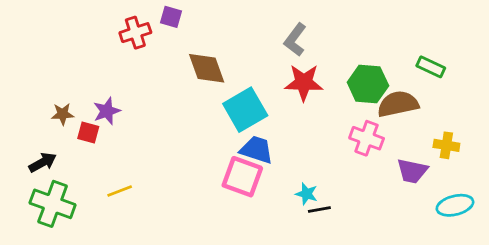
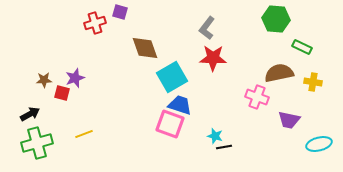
green hexagon: (368, 84) -> (276, 19), moved
yellow cross: (446, 145) -> (313, 82), moved
green cross: (53, 204) -> (37, 143), turned -36

